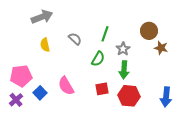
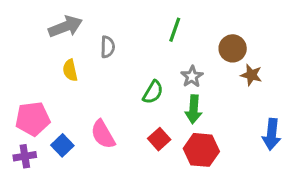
green line: (105, 34) -> (175, 30), moved
gray semicircle: (75, 39) -> (108, 47), moved, turned 48
red square: (102, 89) -> (159, 139), turned -32
blue arrow: (166, 97) -> (272, 134), moved
purple cross: (16, 100) -> (25, 156), turned 32

